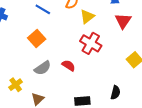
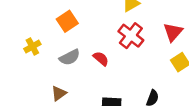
red triangle: (123, 21) -> (173, 32), moved
yellow cross: (16, 85) -> (32, 46), moved

